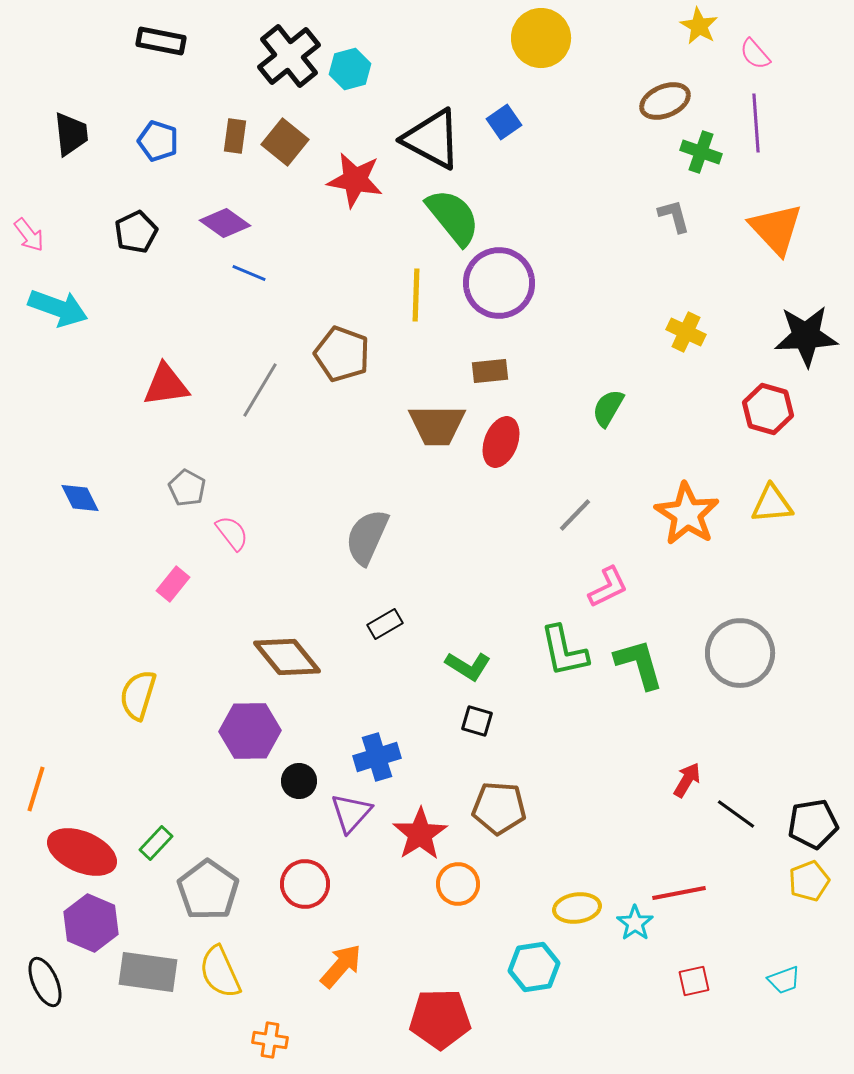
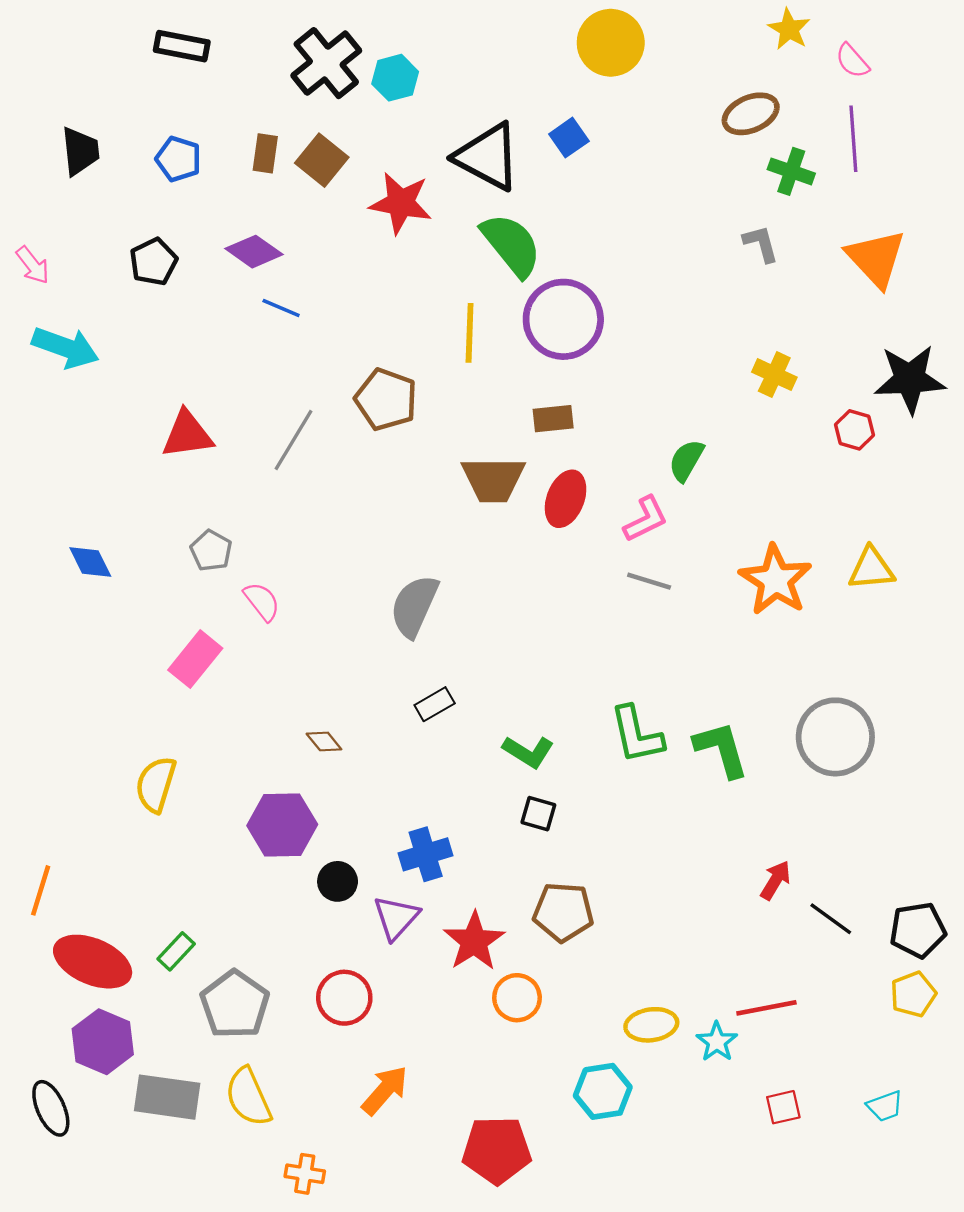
red hexagon: (768, 409) -> (855, 430), moved, size x0.7
gray line: (575, 515) -> (649, 581), turned 63
pink rectangle: (173, 584) -> (195, 659), size x1.4
pink L-shape: (608, 587) -> (646, 519), moved
brown diamond: (287, 657) -> (324, 741), size x0.5

